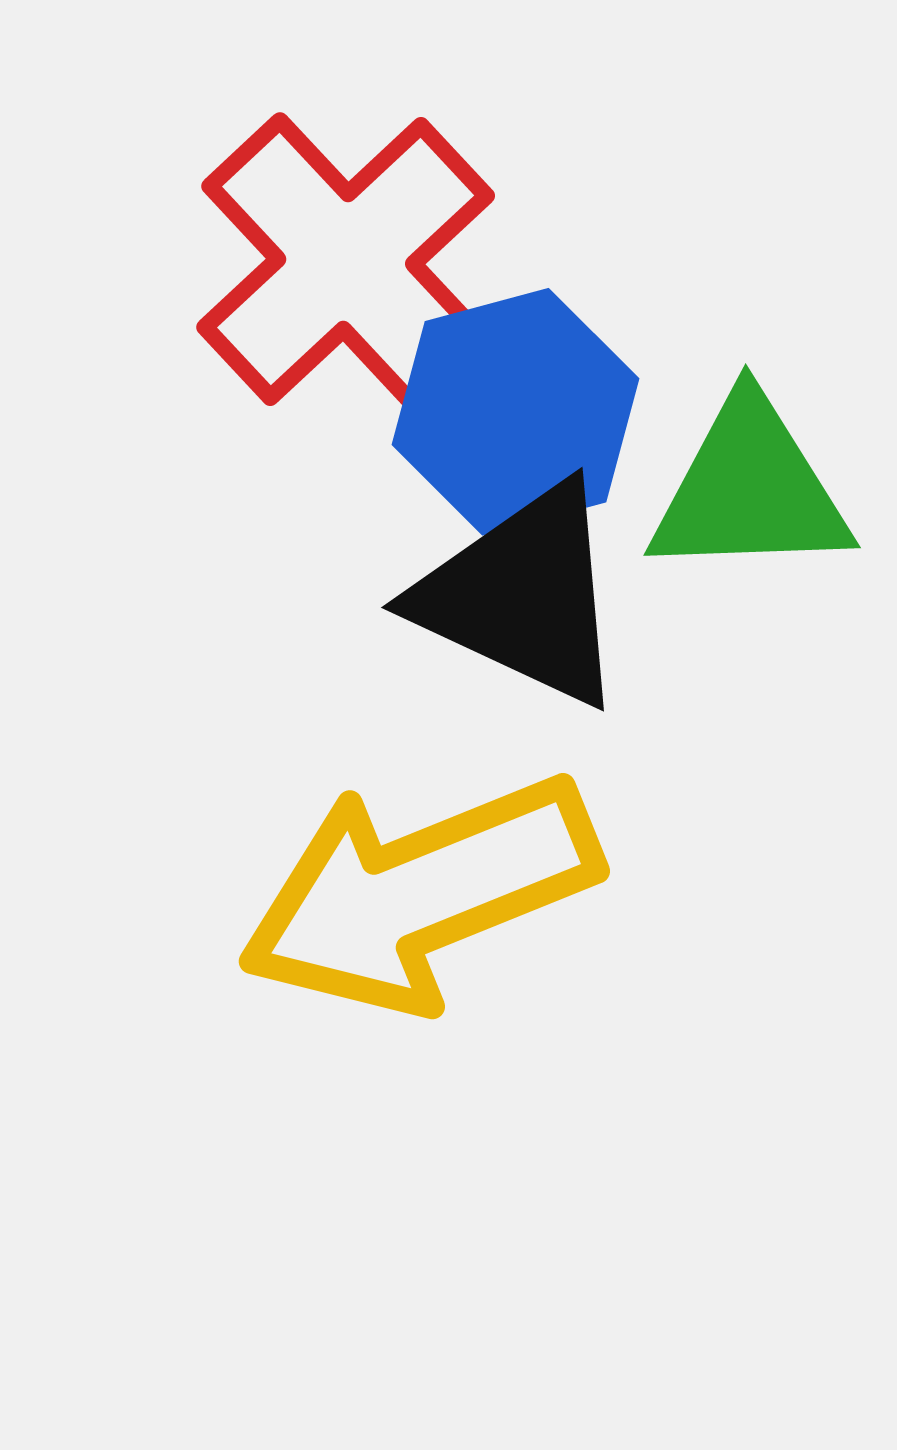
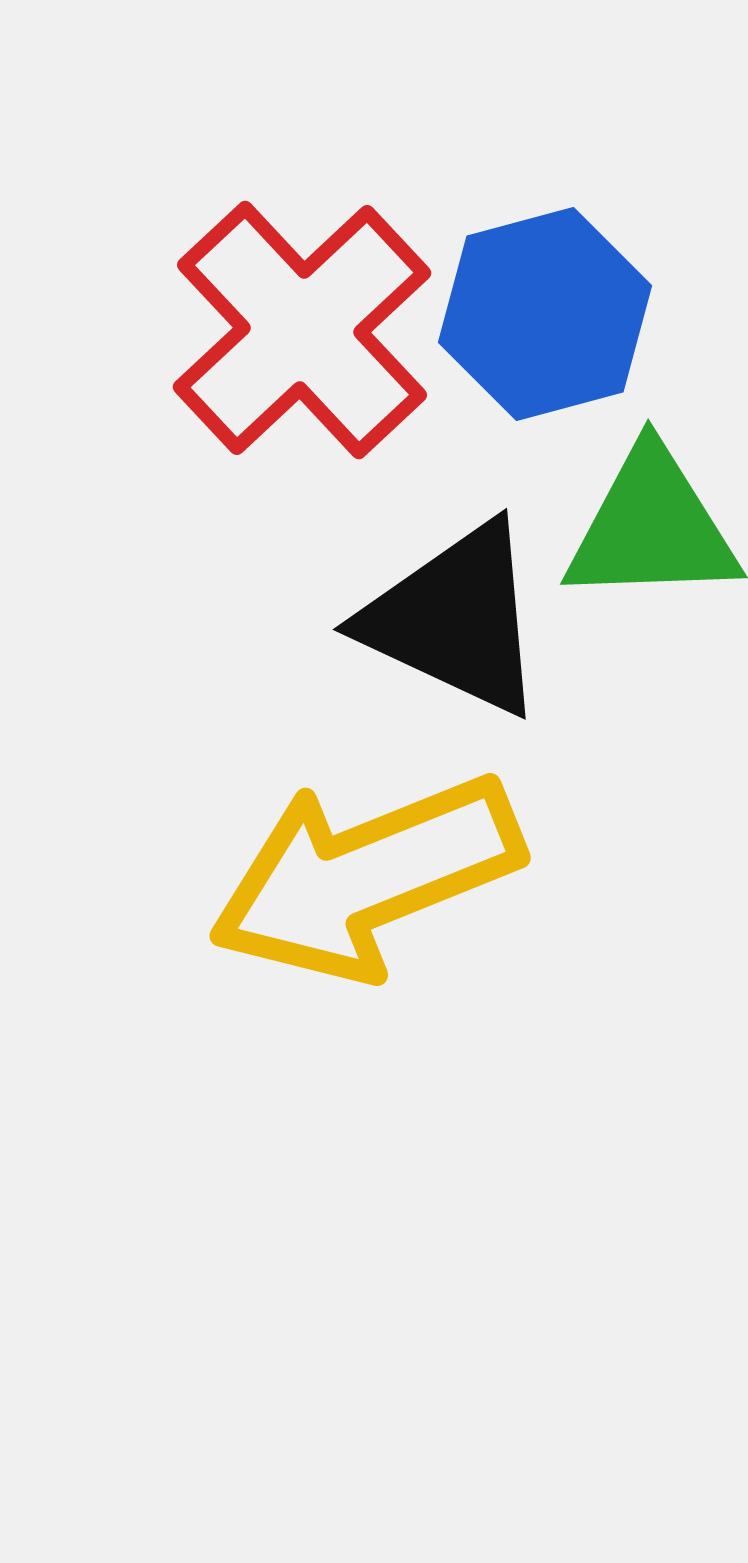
blue hexagon: (515, 412) -> (545, 314), moved

